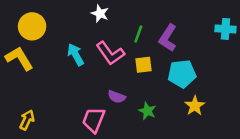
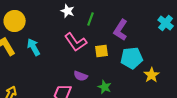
cyan cross: (225, 29) -> (166, 23), turned 35
green line: (138, 34) -> (91, 19), moved
cyan arrow: (76, 55) -> (34, 47), moved
yellow star: (195, 106) -> (152, 75), moved

